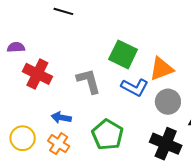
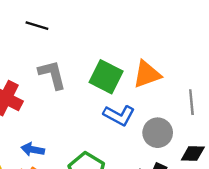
orange triangle: (161, 69) -> (147, 74), moved
gray L-shape: (89, 81) -> (52, 75), moved

